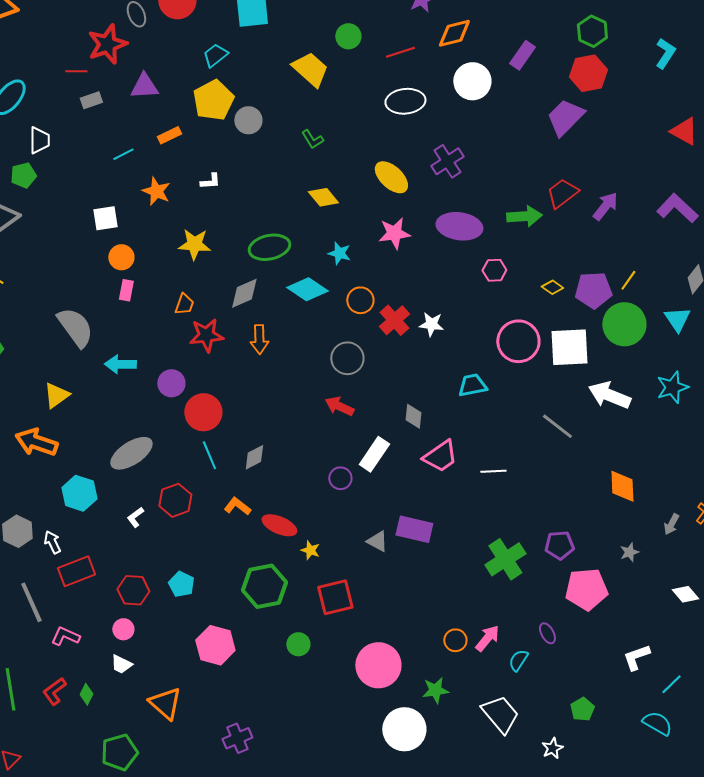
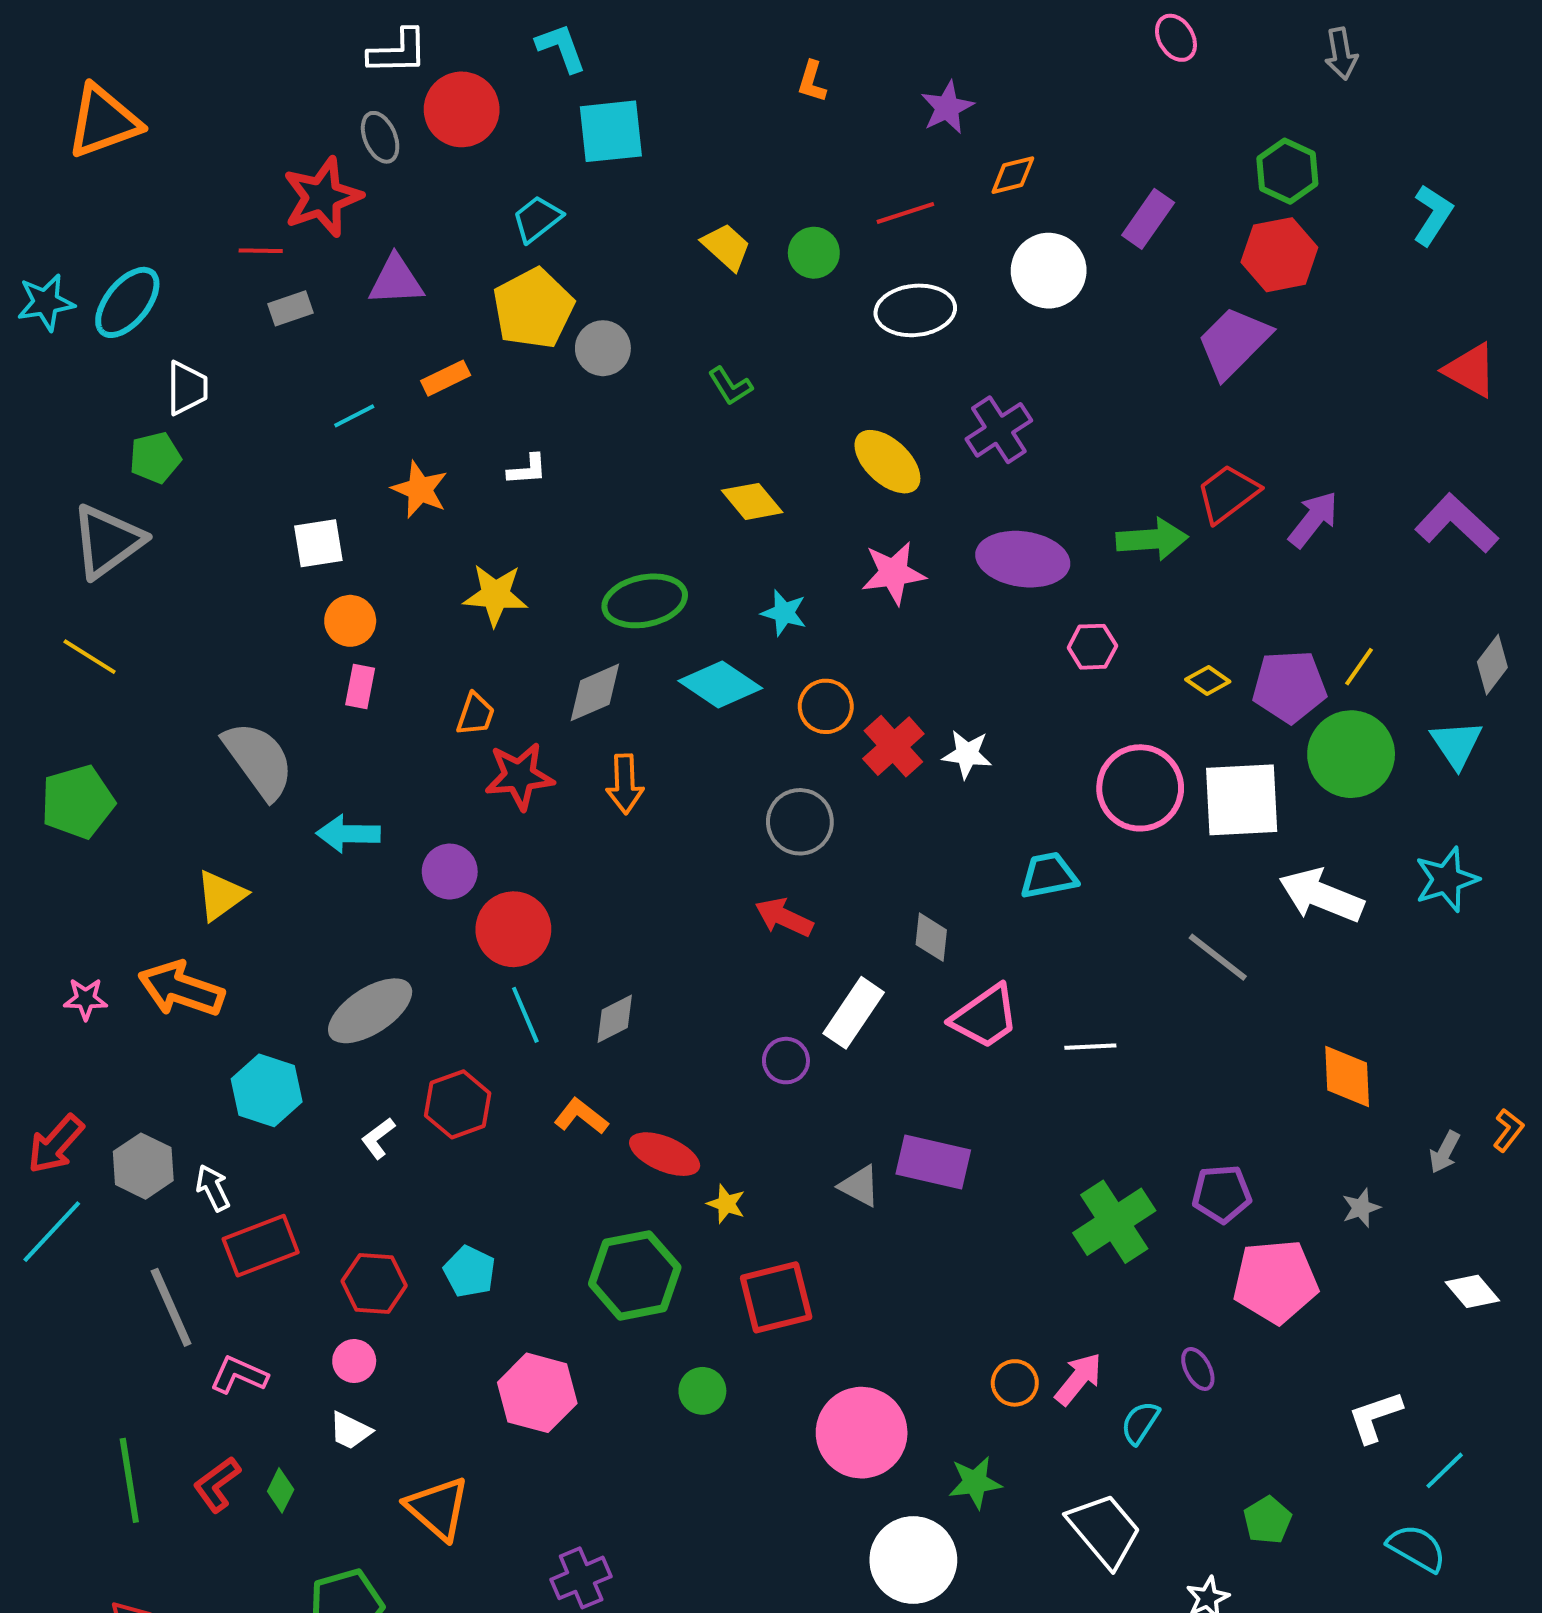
orange diamond: (454, 33) -> (1013, 175), size x0.7
green circle: (348, 36) -> (814, 253), moved
yellow trapezoid: (310, 69) -> (726, 247), size x0.7

